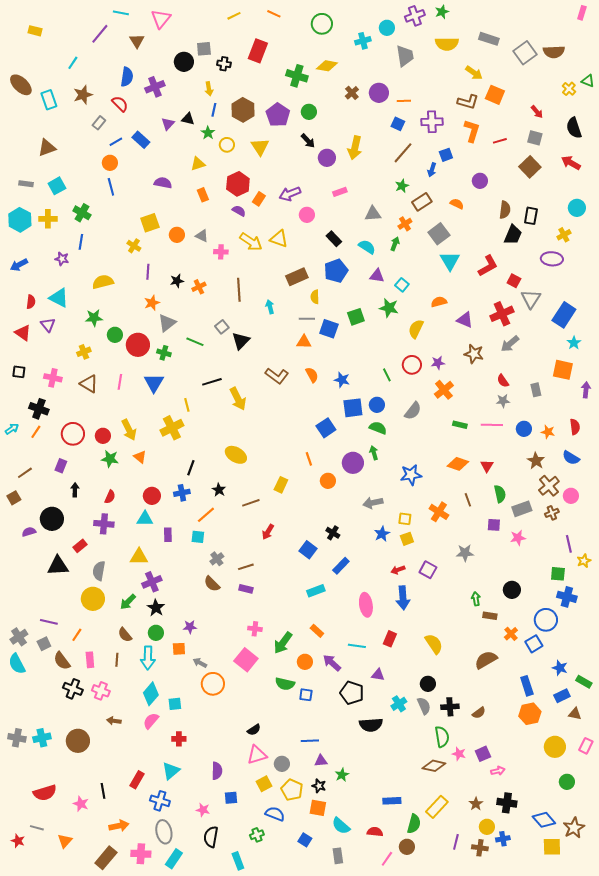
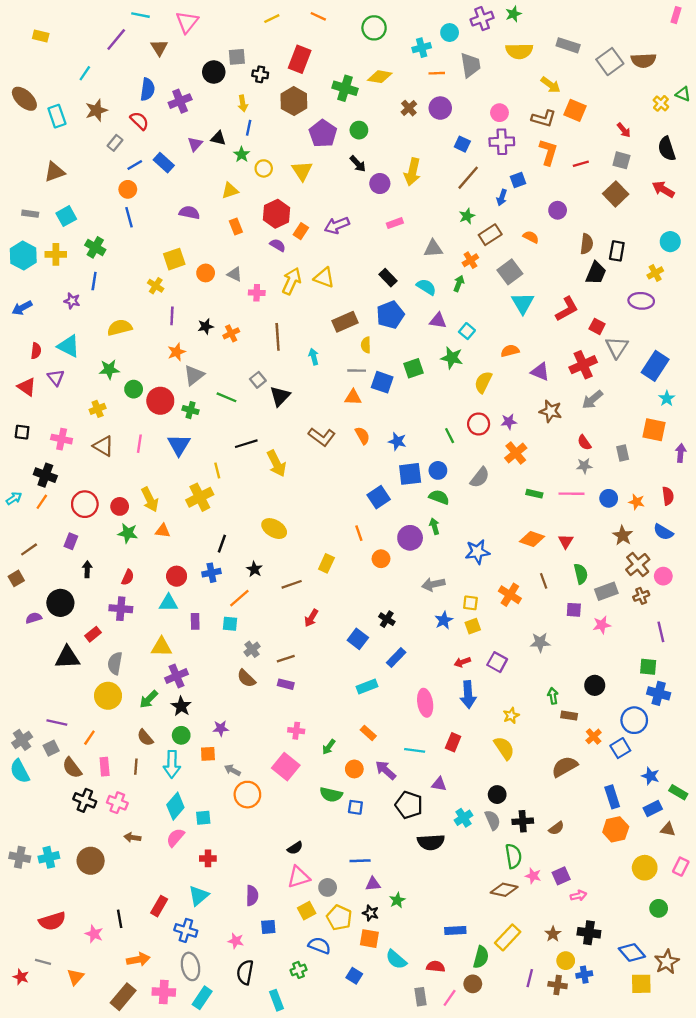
orange line: (404, 101) -> (437, 73), moved
brown hexagon: (243, 110) -> (294, 101), moved
pink circle: (307, 215) -> (499, 113), moved
yellow arrow: (251, 242) -> (292, 281), turned -100
orange triangle: (140, 457) -> (163, 531), turned -32
yellow star: (584, 561) -> (511, 716), moved
green arrow: (283, 643) -> (329, 747), size x0.6
gray rectangle: (338, 856) -> (420, 997), moved

